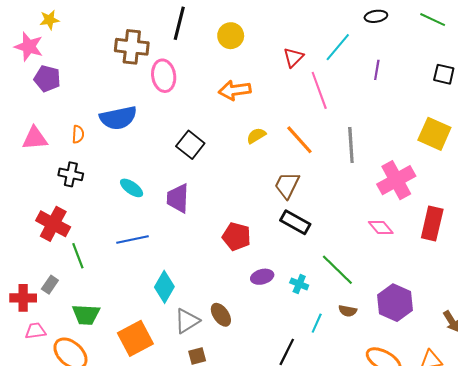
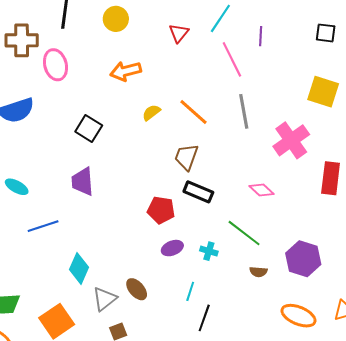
pink line: (319, 90) -> (232, 59), moved
cyan ellipse: (132, 188) -> (17, 187), moved
pink diamond: (381, 227) -> (261, 190), moved
red pentagon: (236, 237) -> (161, 210), moved
cyan line: (317, 323) -> (190, 291), moved

